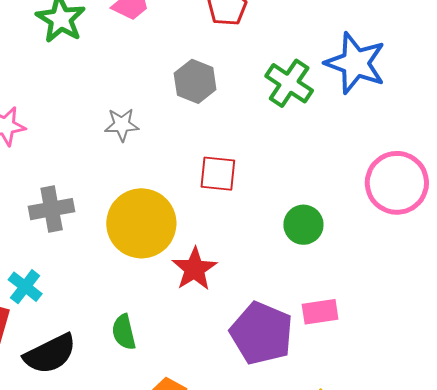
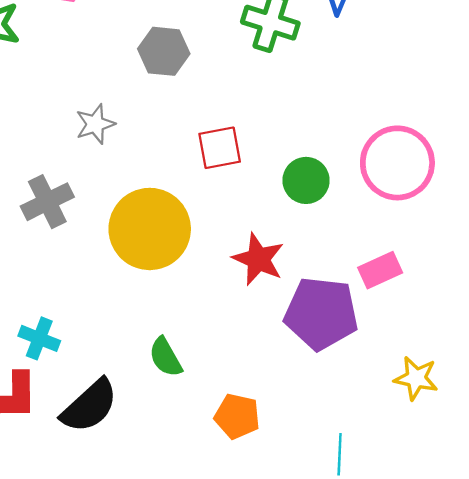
pink circle: (397, 183) -> (397, 163), moved
gray cross: (52, 209) -> (47, 202), moved
green circle: (303, 225) -> (306, 180), moved
red star: (194, 269) -> (258, 259), moved

